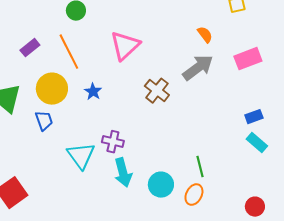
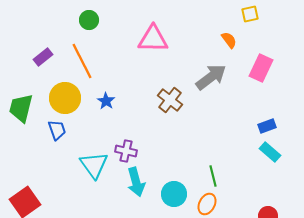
orange semicircle: (205, 35) -> (229, 40), moved
pink triangle: (125, 46) -> (153, 39), moved, turned 44
pink rectangle: (248, 59) -> (261, 68), turned -44

